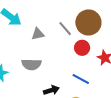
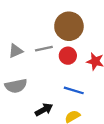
gray line: (65, 29) -> (44, 49), moved, turned -49

